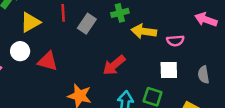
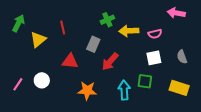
gray rectangle: (87, 24) -> (93, 44), moved
white circle: (20, 51) -> (42, 80), moved
red triangle: (48, 61) -> (70, 61), moved

